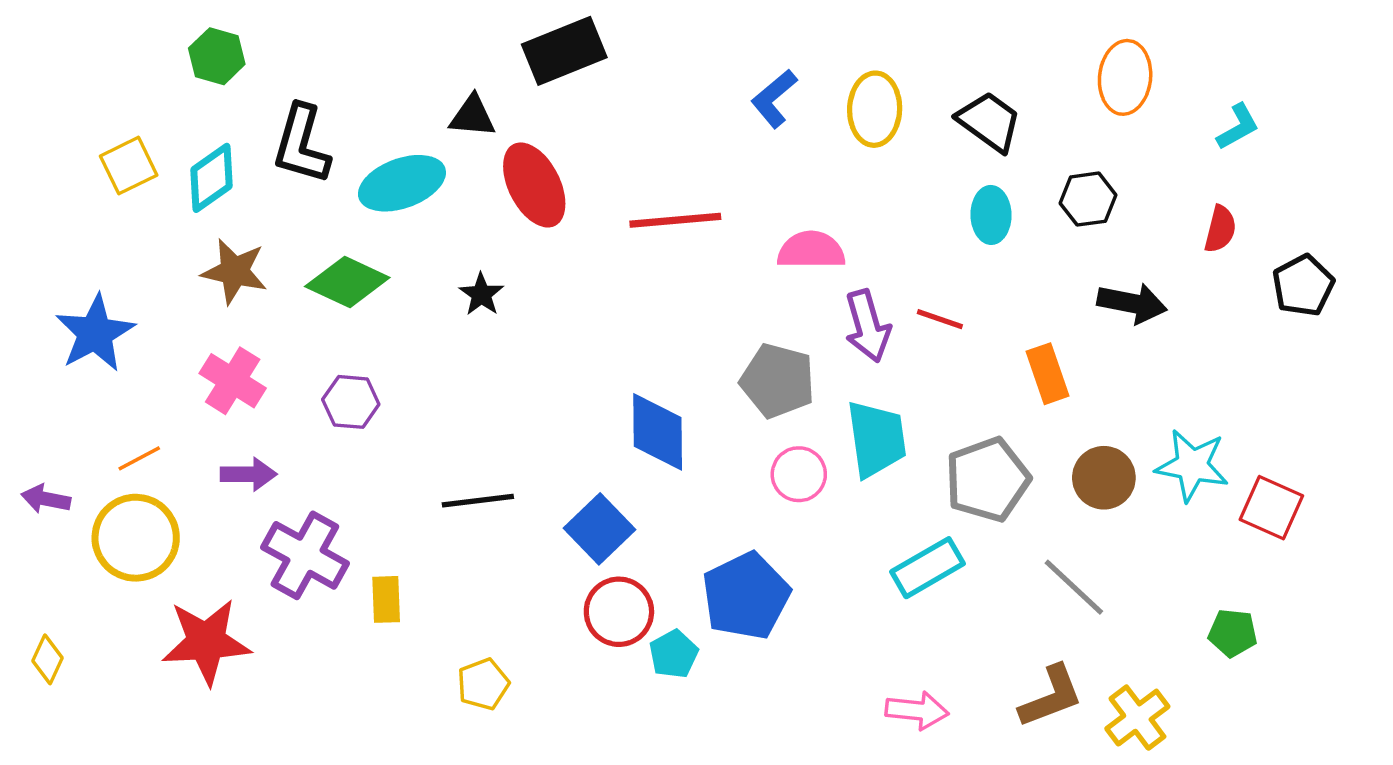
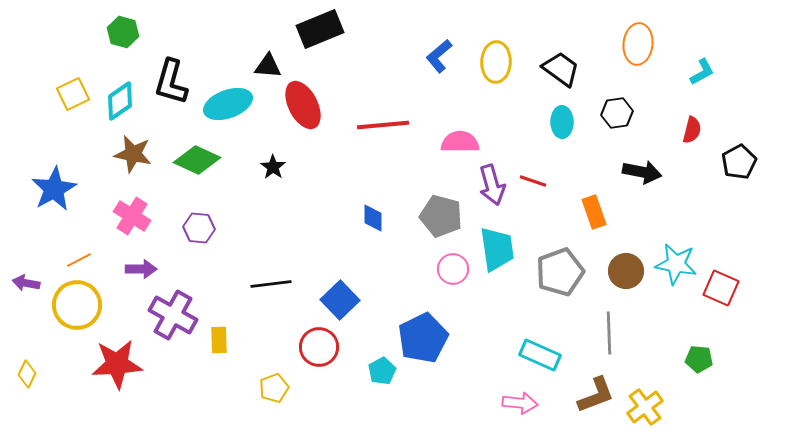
blue diamond: (658, 432) -> (373, 218), moved, size x0.6
cyan rectangle: (928, 568) -> (540, 355), moved, turned 54
gray line: (1074, 587) -> (609, 333), turned 45
red circle: (619, 612) -> (319, 347), moved

